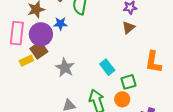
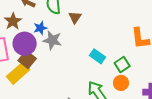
brown triangle: (129, 28) -> (75, 17), moved
yellow rectangle: (26, 61) -> (18, 73), size x1.6
gray star: (65, 68) -> (52, 40), moved

